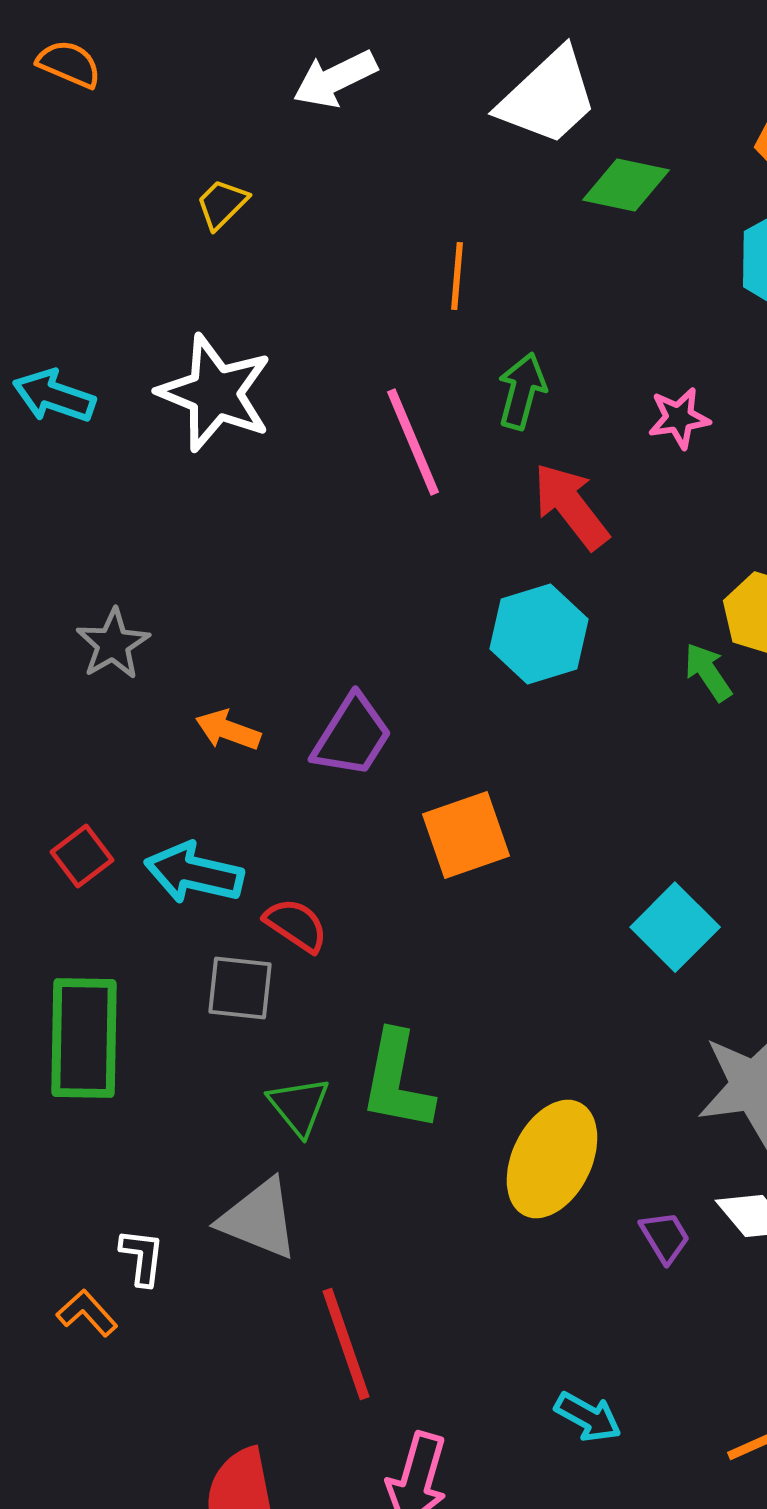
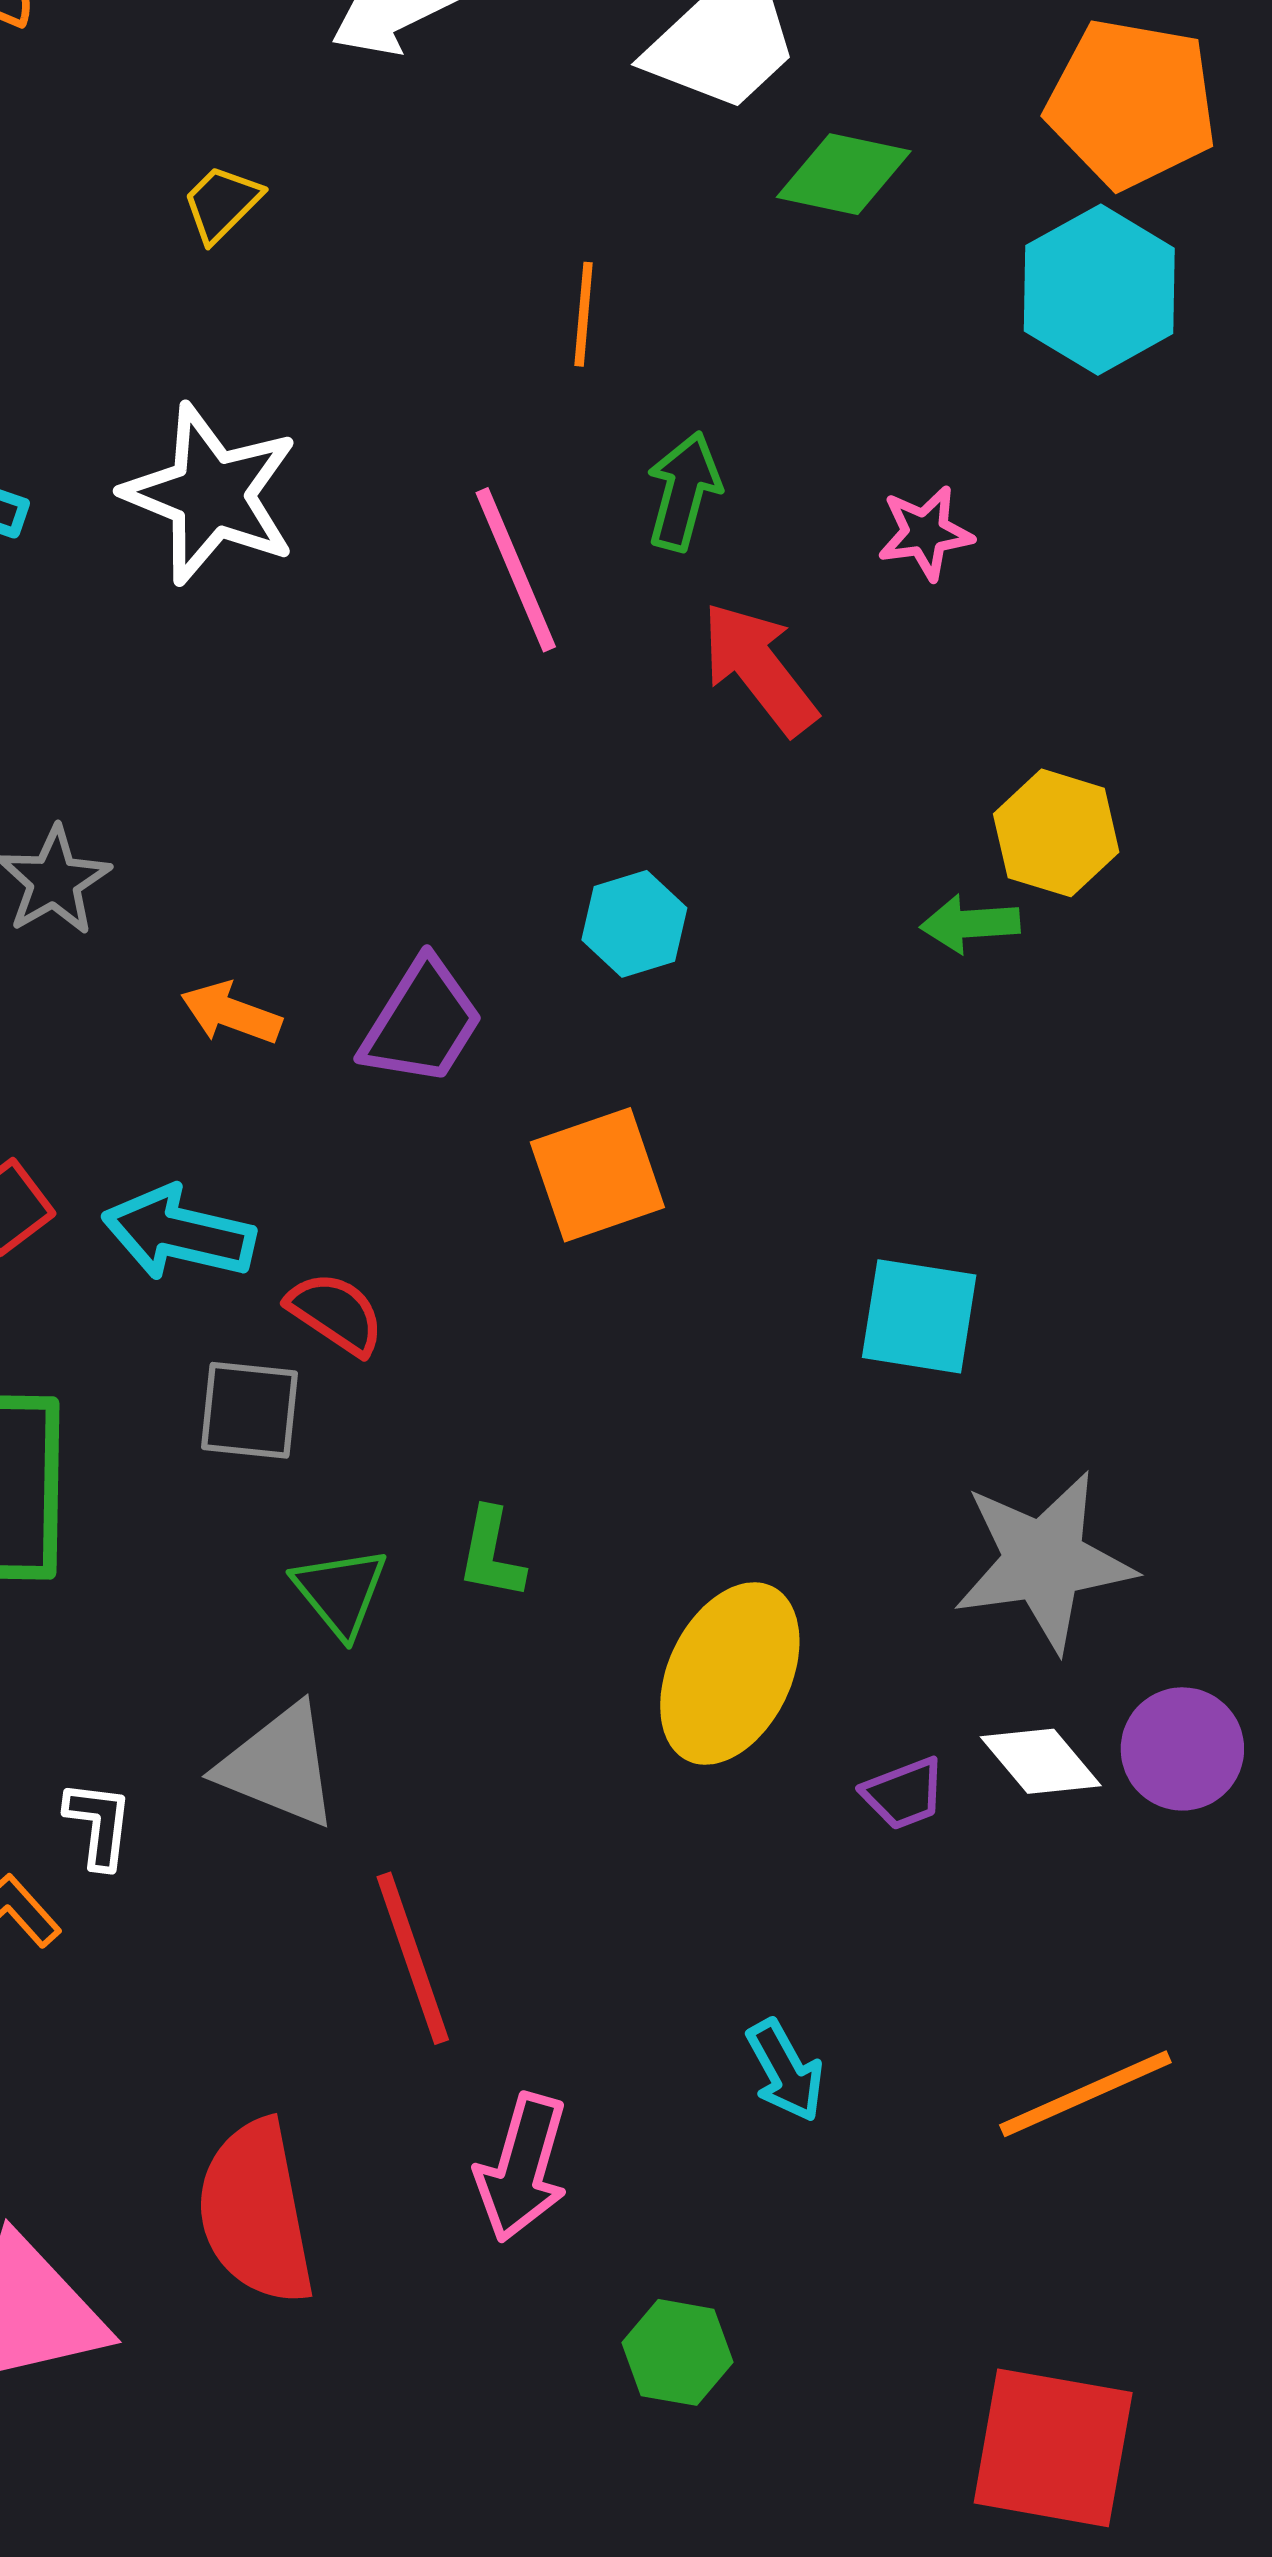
cyan hexagon: (539, 634) -> (634, 924), moved, size x0.7
green arrow: (708, 672) -> (970, 924), turned -60
cyan square: (675, 927) -> (919, 1316), turned -36
green L-shape: (397, 1081) -> (491, 1553), size x0.6
purple trapezoid: (665, 1237) -> (904, 1794), turned 100
cyan arrow: (588, 1417) -> (785, 2071), turned 32

